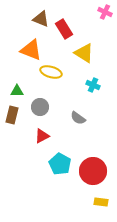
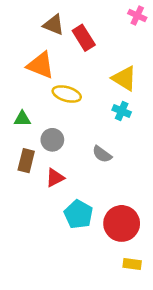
yellow triangle: (84, 53) -> (124, 78), moved
brown rectangle: (12, 115) -> (26, 161), moved

